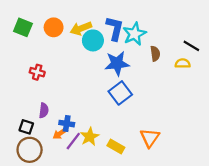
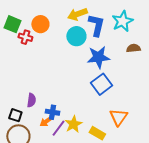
yellow arrow: (81, 28) -> (77, 14), moved
cyan star: (134, 34) -> (122, 21), moved
brown semicircle: (155, 54) -> (133, 48), turned -88
red cross: (37, 72) -> (25, 37), moved
orange triangle: (150, 138) -> (118, 117), moved

